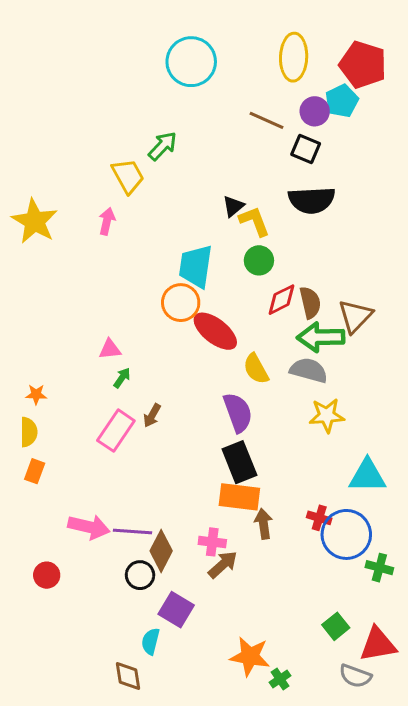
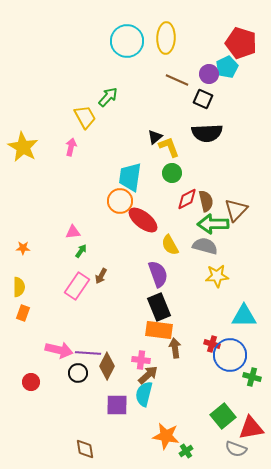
yellow ellipse: (294, 57) -> (166, 38), moved
orange star: (36, 394) -> (23, 248), moved
black circle: (140, 575) -> (78, 373), moved
purple square: (176, 610) -> (117, 405), turned -30
green square: (336, 626) -> (223, 416), size x1.4
cyan semicircle: (151, 641) -> (144, 394), moved, size x1.4

